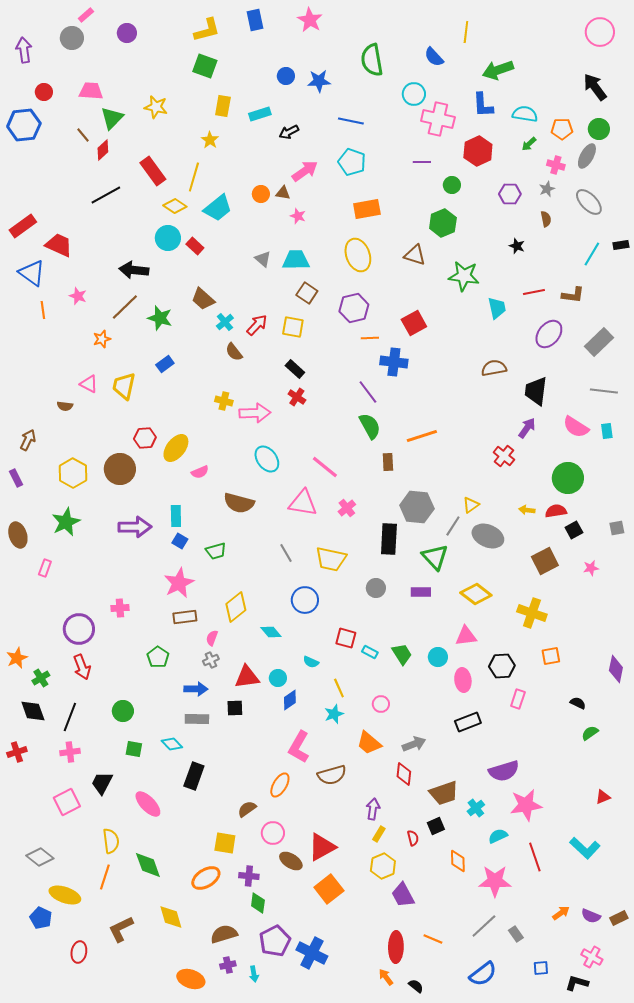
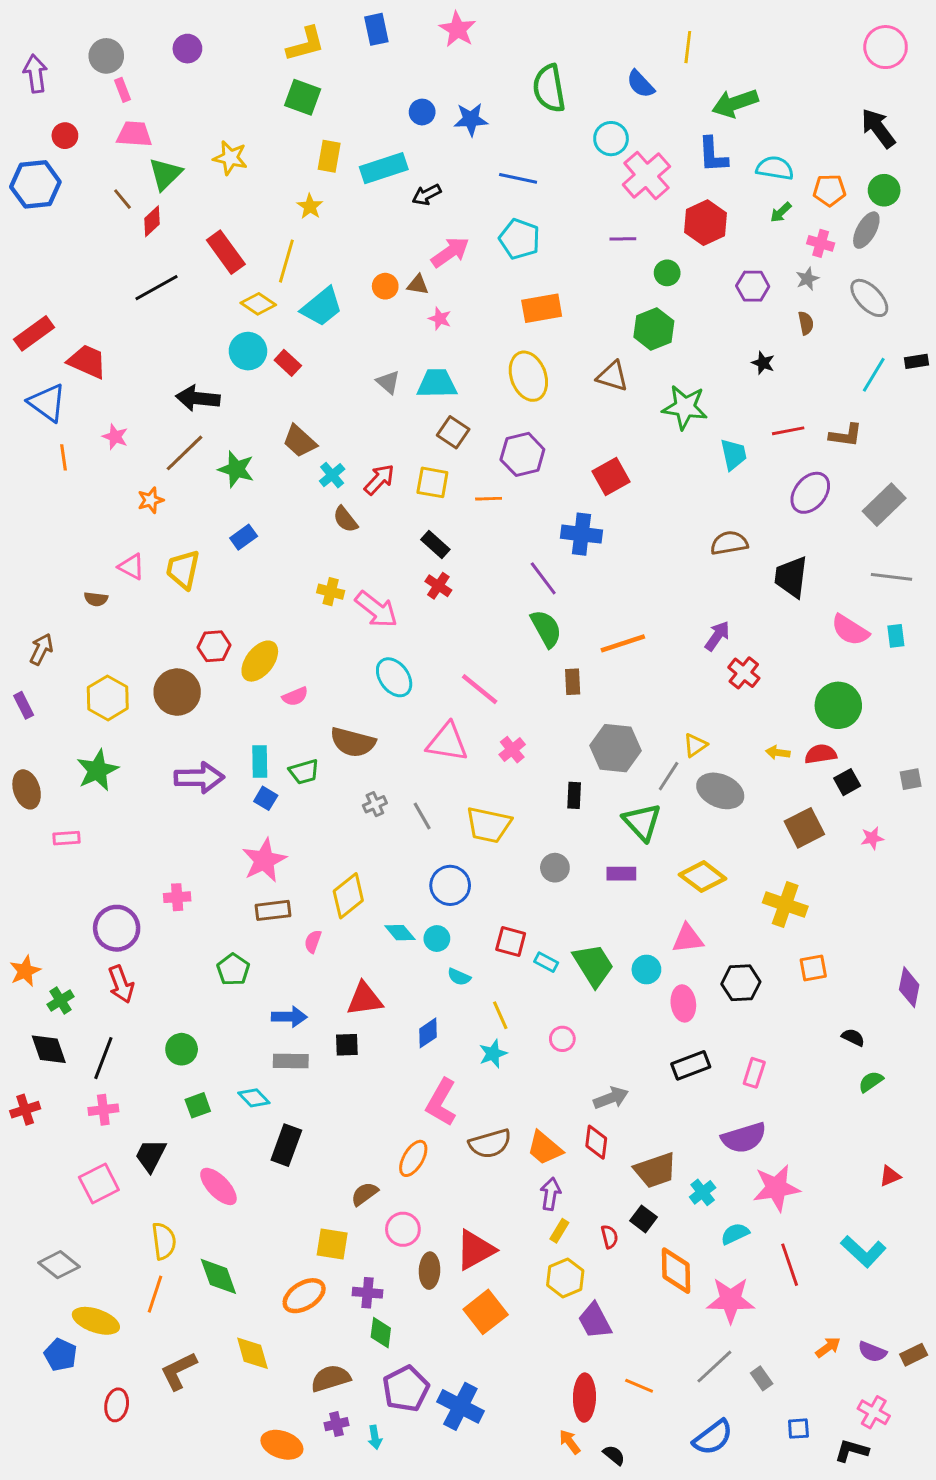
pink rectangle: (86, 15) -> (123, 90), moved, turned -70
cyan rectangle: (260, 114) -> (384, 168), size x1.4
pink cross: (438, 119) -> (646, 175), turned 36
orange line: (370, 338) -> (489, 499), moved
pink arrow: (255, 413) -> (376, 609), turned 40
purple arrow: (527, 428) -> (717, 636), moved
black rectangle: (389, 539) -> (574, 795), size x0.6
green trapezoid: (216, 551) -> (304, 772), moved
pink rectangle: (45, 568) -> (66, 838), turned 66
green trapezoid: (402, 654) -> (593, 965), size x1.4
gray cross: (211, 660) -> (375, 804), moved
cyan circle: (278, 678) -> (437, 939), moved
pink rectangle: (518, 699) -> (754, 1073), moved
orange trapezoid: (369, 743) -> (545, 1148), moved
green square: (134, 749) -> (198, 1105), turned -30
black square: (436, 826) -> (643, 1219), turned -30
brown ellipse: (291, 861) -> (429, 1271), turned 60
orange diamond: (458, 861) -> (676, 1271), size x1.4

